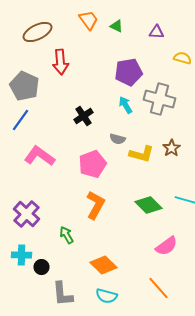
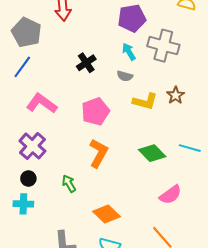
gray semicircle: (118, 139) -> (125, 76), moved
purple cross: (26, 214) -> (32, 146), moved
black circle: (42, 267) -> (28, 179), moved

